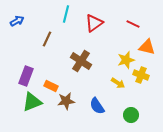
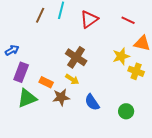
blue arrow: (17, 21) -> (12, 50), moved
brown line: (47, 39) -> (40, 15), moved
yellow arrow: (118, 83) -> (72, 79), moved

